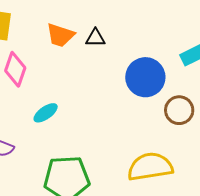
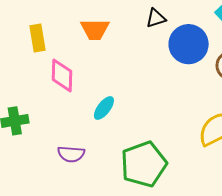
black triangle: (95, 38) -> (156, 18), moved

